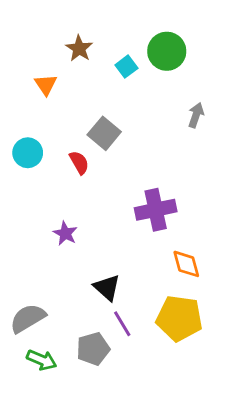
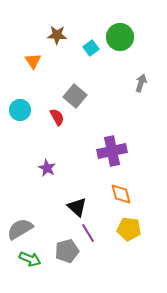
brown star: (79, 48) -> (57, 35), turned -30
orange diamond: (186, 264) -> (121, 194), moved
yellow pentagon: (179, 318) -> (129, 229), size x0.7

